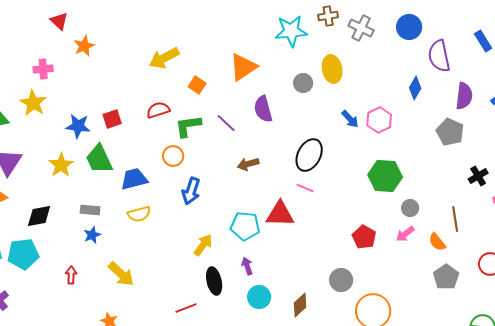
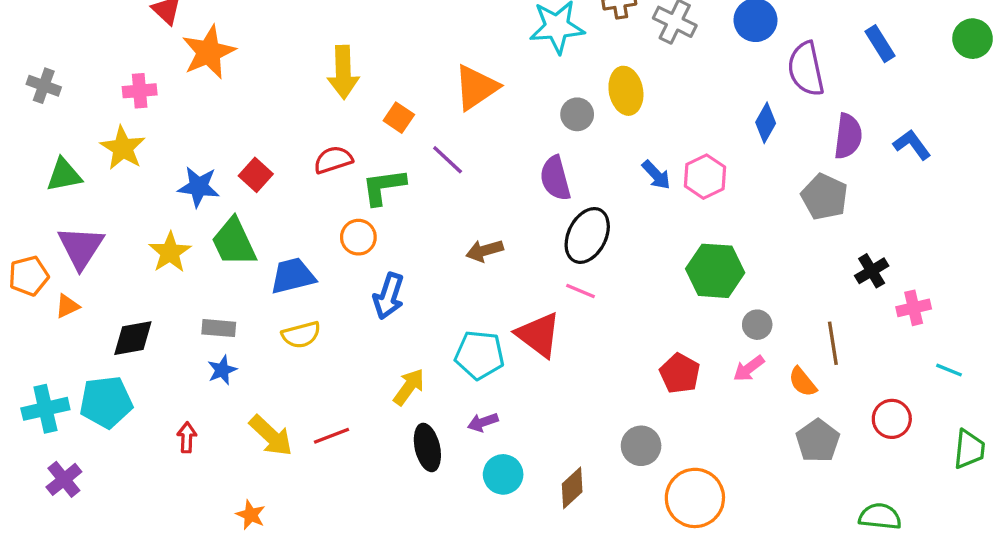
orange star: (84, 46) -> (209, 52), size x1.5
yellow arrow: (164, 58) -> (343, 72), turned -64
purple semicircle: (263, 109) -> (555, 178), moved
red square: (112, 119) -> (256, 175), turned -30
purple line: (226, 123) -> (448, 160), moved
red triangle: (280, 214) -> (538, 335), turned 36
purple arrow: (247, 266) -> (483, 422), turned -90
red line: (186, 308) -> (331, 436), moved

